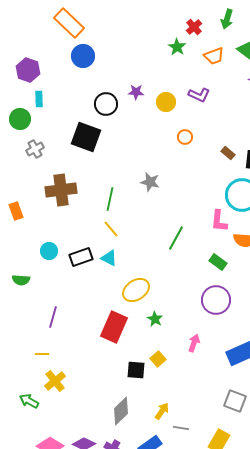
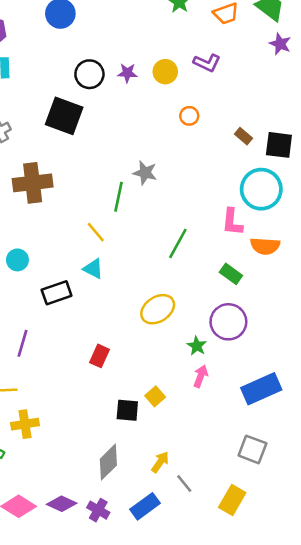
purple star: (136, 92) -> (127, 73), moved
green line: (110, 199) -> (118, 197), moved
black rectangle: (81, 257) -> (57, 293), moved
yellow ellipse: (136, 290) -> (158, 309), moved
green star: (155, 319) -> (197, 346), moved
red rectangle: (114, 327) -> (100, 356), size x0.6
yellow cross: (55, 381) -> (25, 424), turned 30
gray line: (181, 428) -> (184, 484), turned 42

